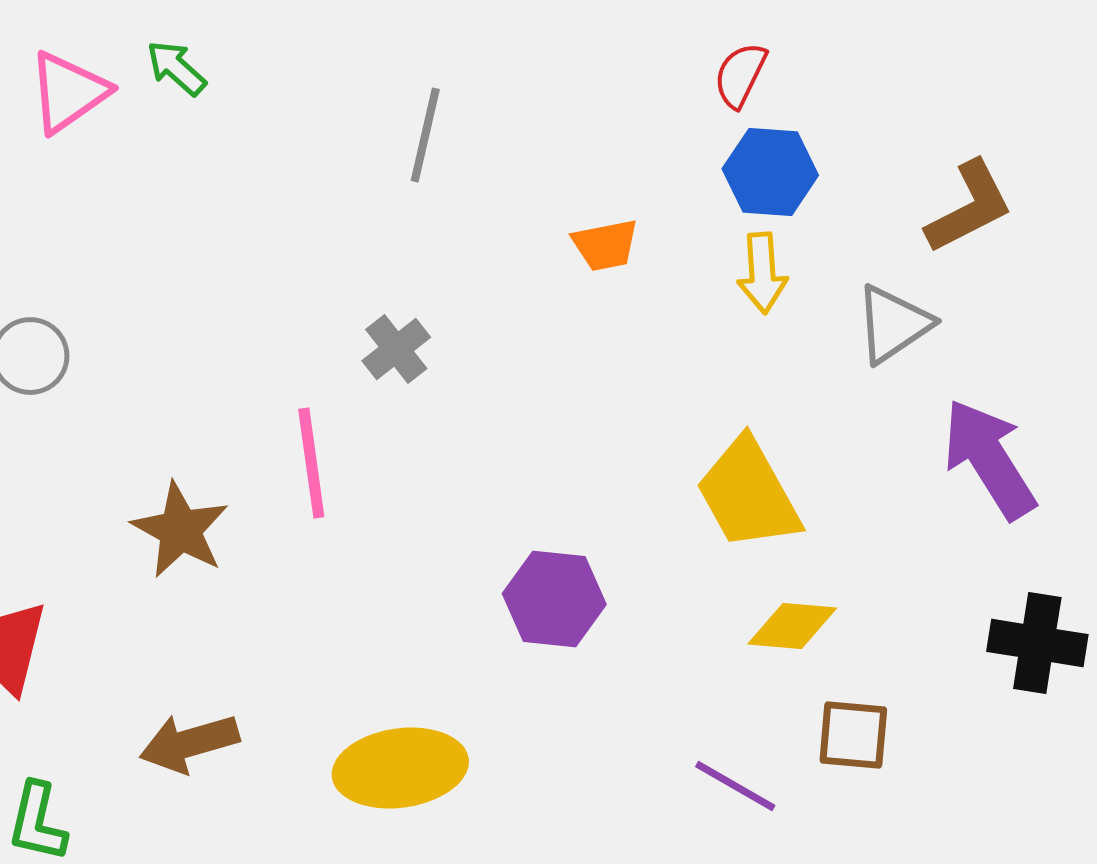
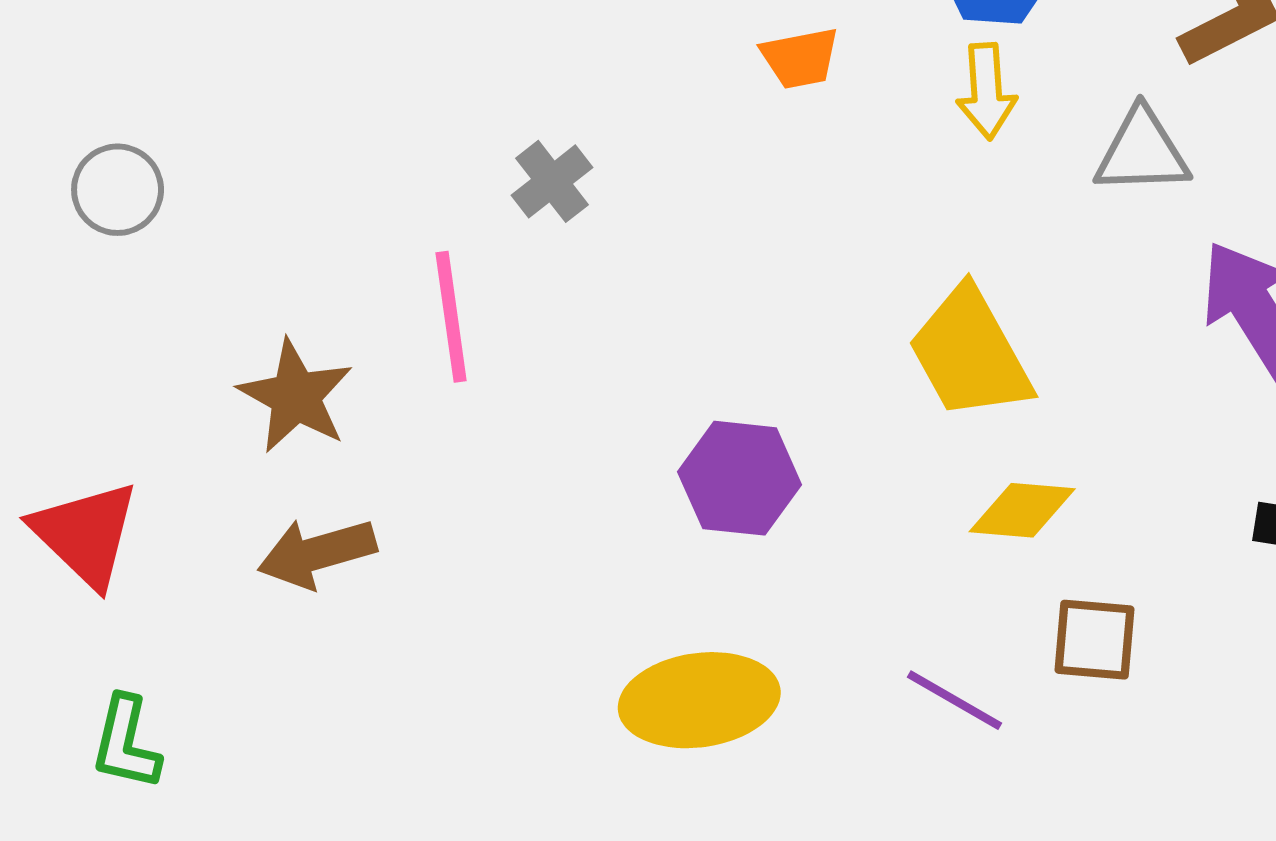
gray triangle: (893, 324) -> (1142, 152), turned 32
brown arrow: (189, 743) -> (317, 553), moved
yellow ellipse: (400, 768) -> (699, 700), moved

